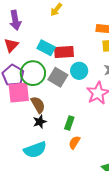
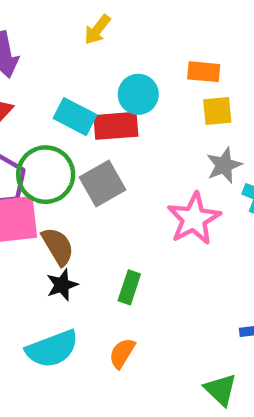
cyan circle: (79, 71) -> (138, 94), moved
gray square: (58, 77) -> (103, 183), turned 30
orange semicircle: (74, 142) -> (122, 353), moved

